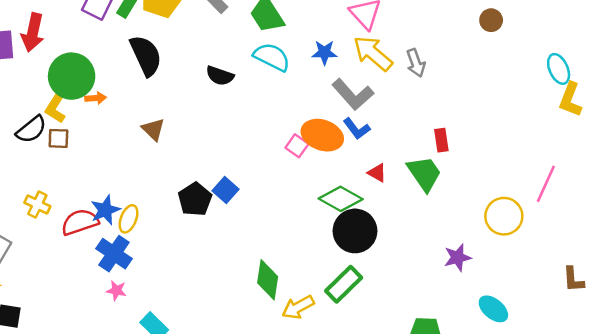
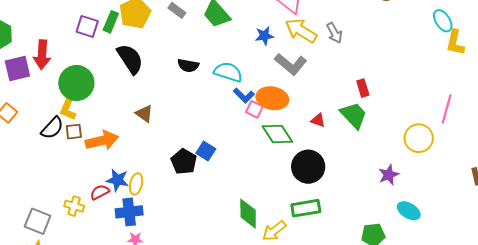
cyan semicircle: (272, 57) -> (228, 72), moved
orange arrow: (96, 98) -> (102, 141), moved, size x2.0
blue L-shape: (357, 129) -> (244, 95), moved
green diamond: (341, 199) -> (277, 134), moved, turned 36
yellow cross: (37, 205) -> (74, 206), moved
blue star: (105, 210) -> (117, 180), turned -30
red semicircle: (80, 222) -> (100, 192), size x0.7
blue cross: (114, 254) -> (129, 212), turned -32
green rectangle: (344, 284) -> (306, 208), turned 44
cyan ellipse: (493, 309) -> (409, 211), moved

